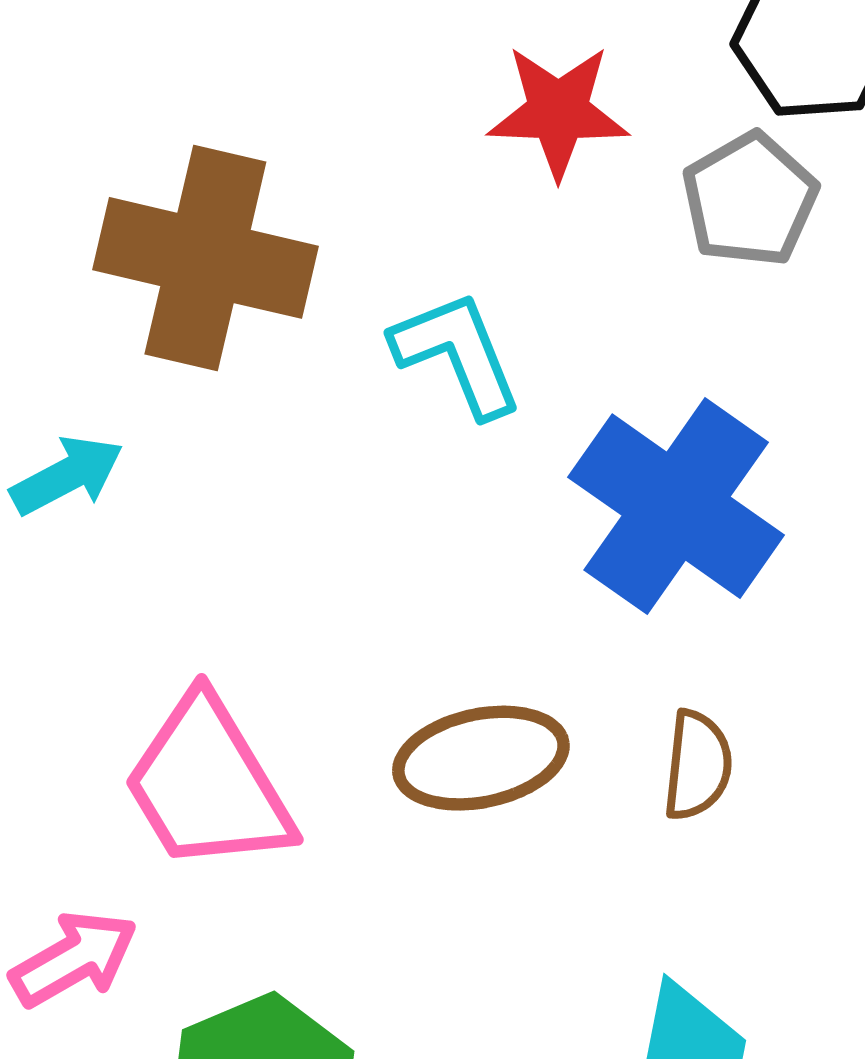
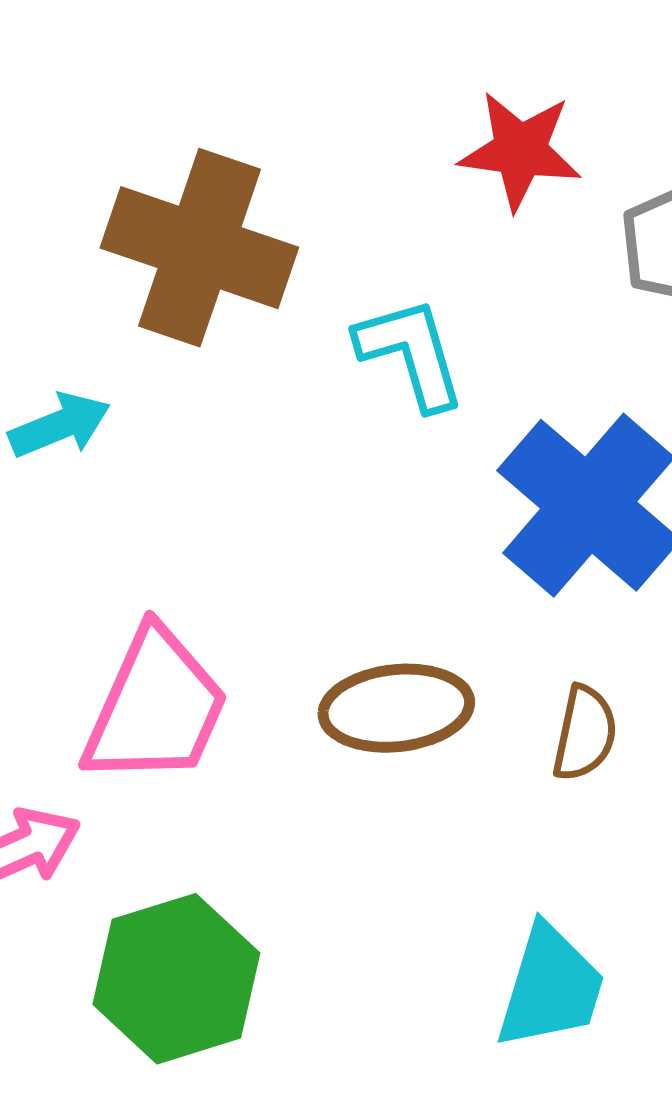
pink trapezoid: (208, 784) -> (156, 707), turned -131

